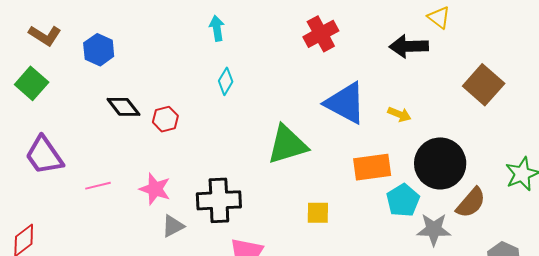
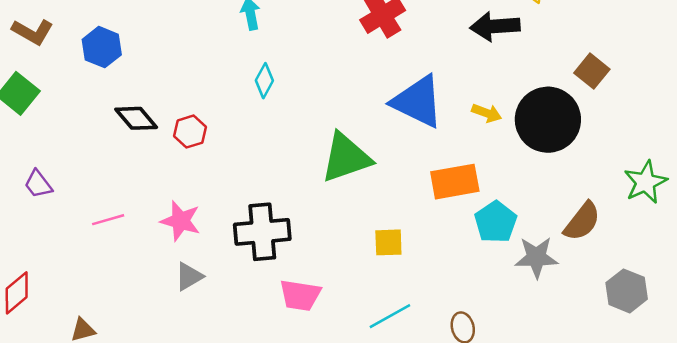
brown square: (484, 85) -> (592, 71), size x0.7
purple trapezoid: (44, 155) -> (38, 184), size x0.6
black circle: (440, 163) -> (548, 120), moved
gray triangle: (173, 226) -> (189, 276), moved

